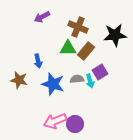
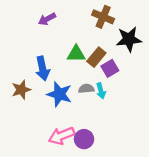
brown cross: (78, 27) -> (103, 17), moved
blue arrow: (38, 61) -> (43, 68), size x1.5
purple square: (100, 72) -> (110, 68), moved
brown star: (19, 80) -> (21, 90), turned -30

